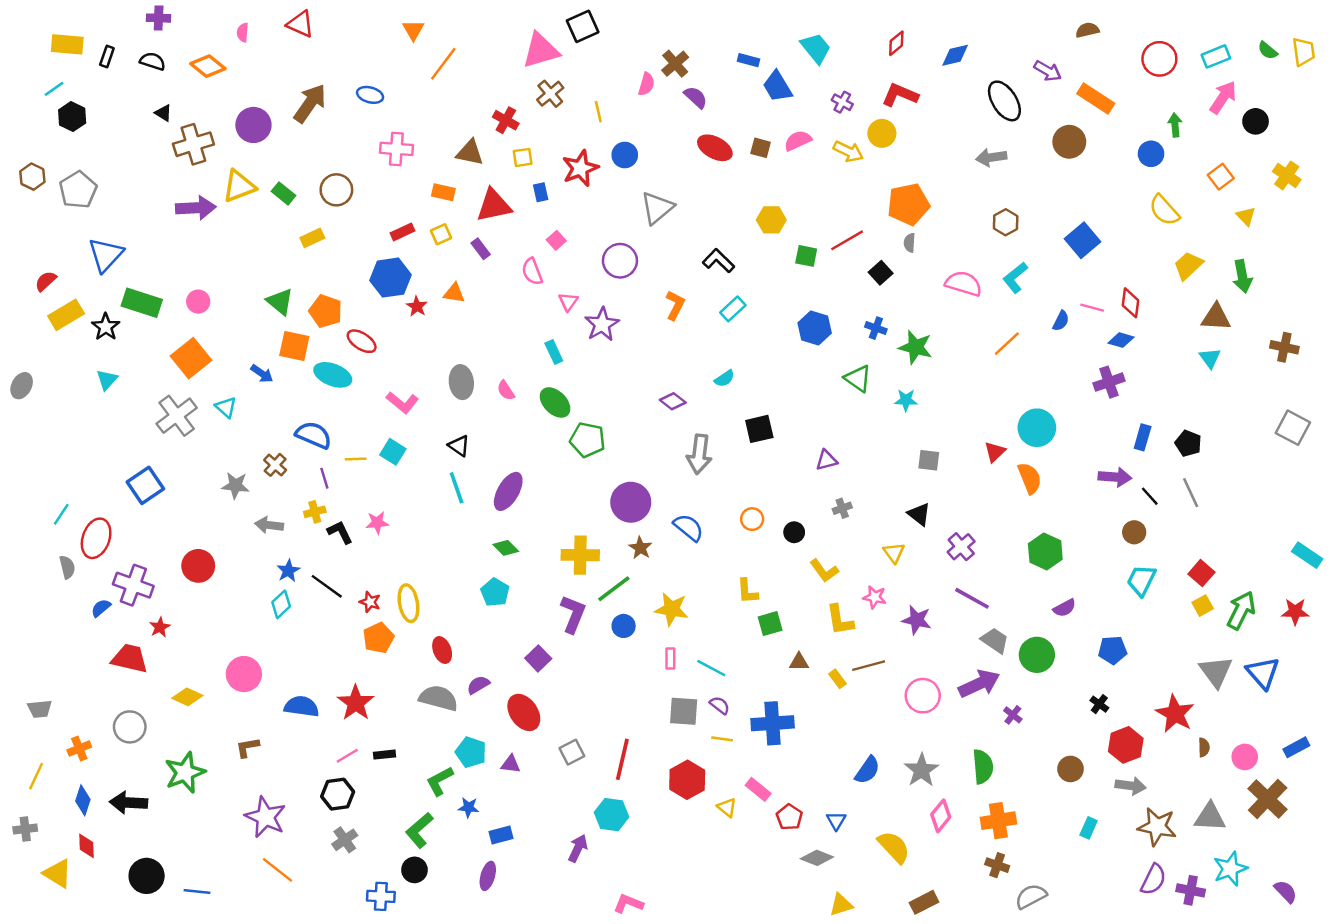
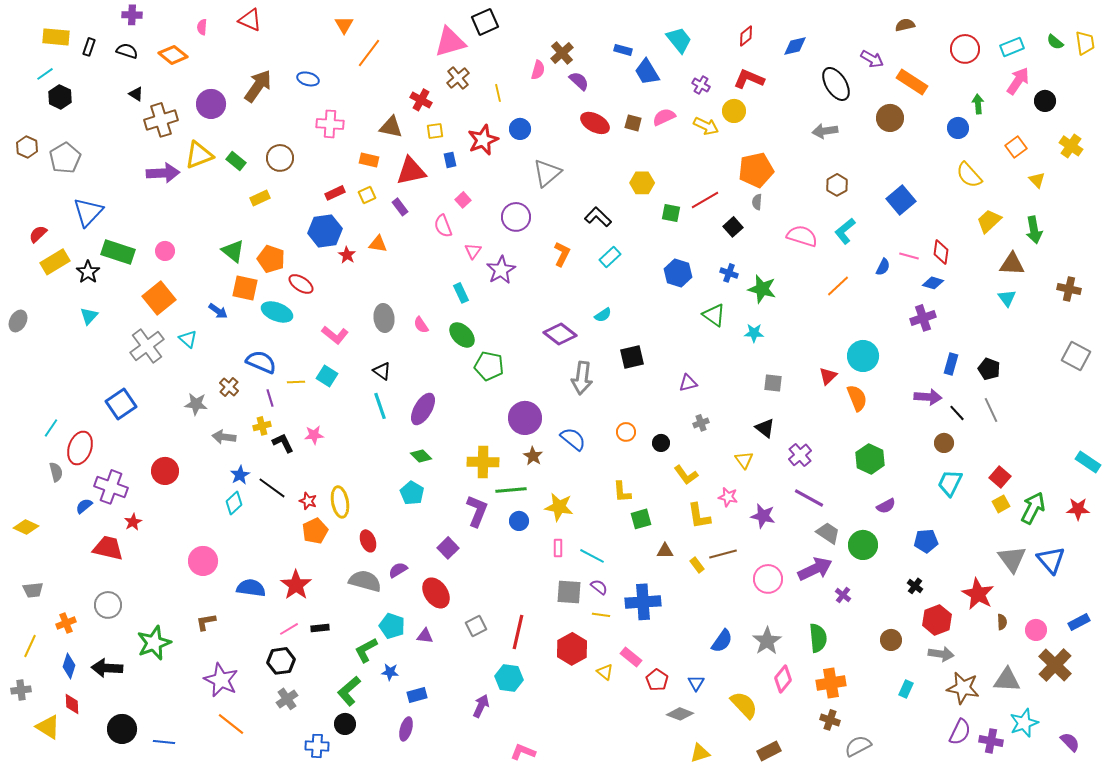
purple diamond: (673, 401) -> (560, 334), size x1.5
green line: (614, 589) -> (511, 490), turned 32
yellow diamond: (187, 697) -> (26, 527), moved

